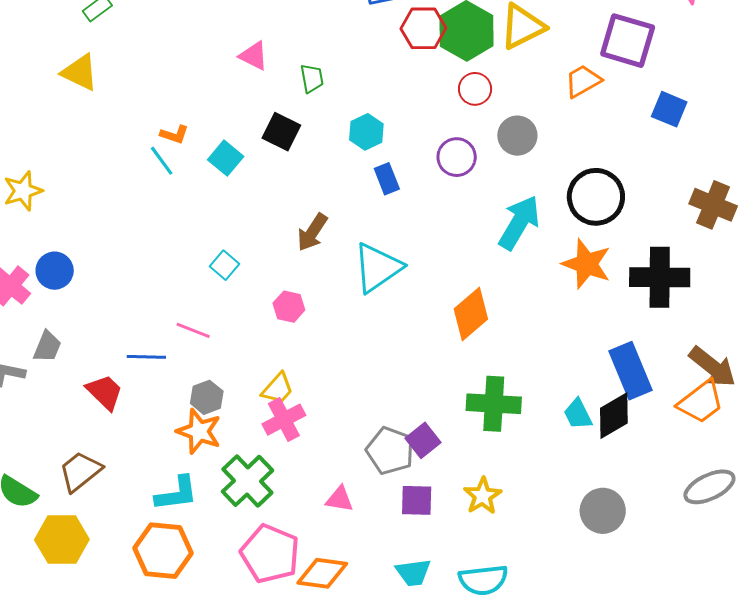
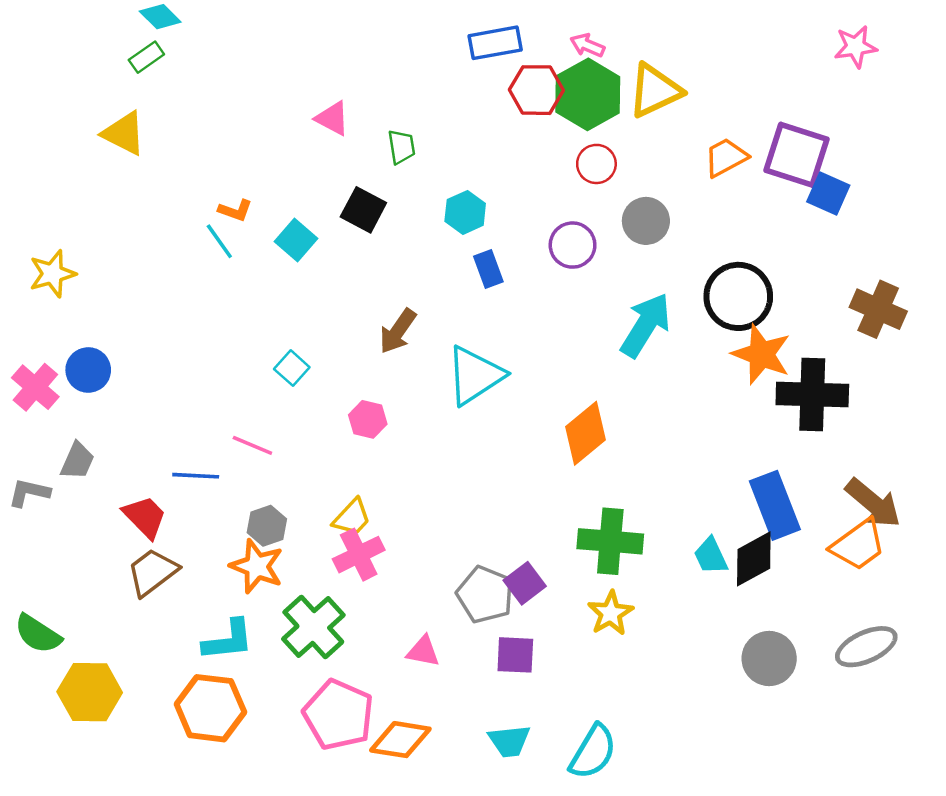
purple square: (628, 41) -> (797, 155), moved
orange star: (587, 264) -> (761, 354), moved
brown trapezoid: (80, 471) -> (152, 572), moved
yellow star: (483, 496) -> (611, 613), moved
gray circle: (603, 511) -> (769, 659), moved
cyan semicircle: (483, 580) -> (593, 752), turned -54

